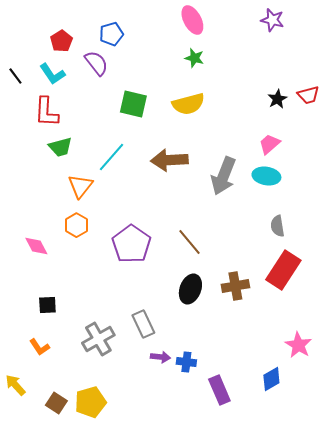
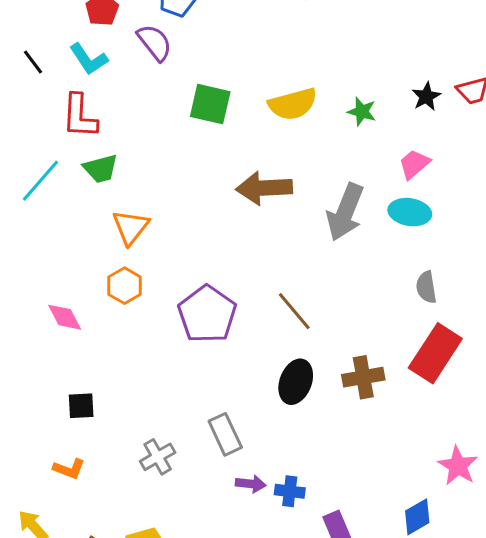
green star: (194, 58) -> (362, 112), moved
cyan line: (111, 157) -> (41, 181), moved
gray cross: (98, 339) -> (158, 457), size x0.7
orange L-shape: (39, 347) -> (69, 469), turned -35

